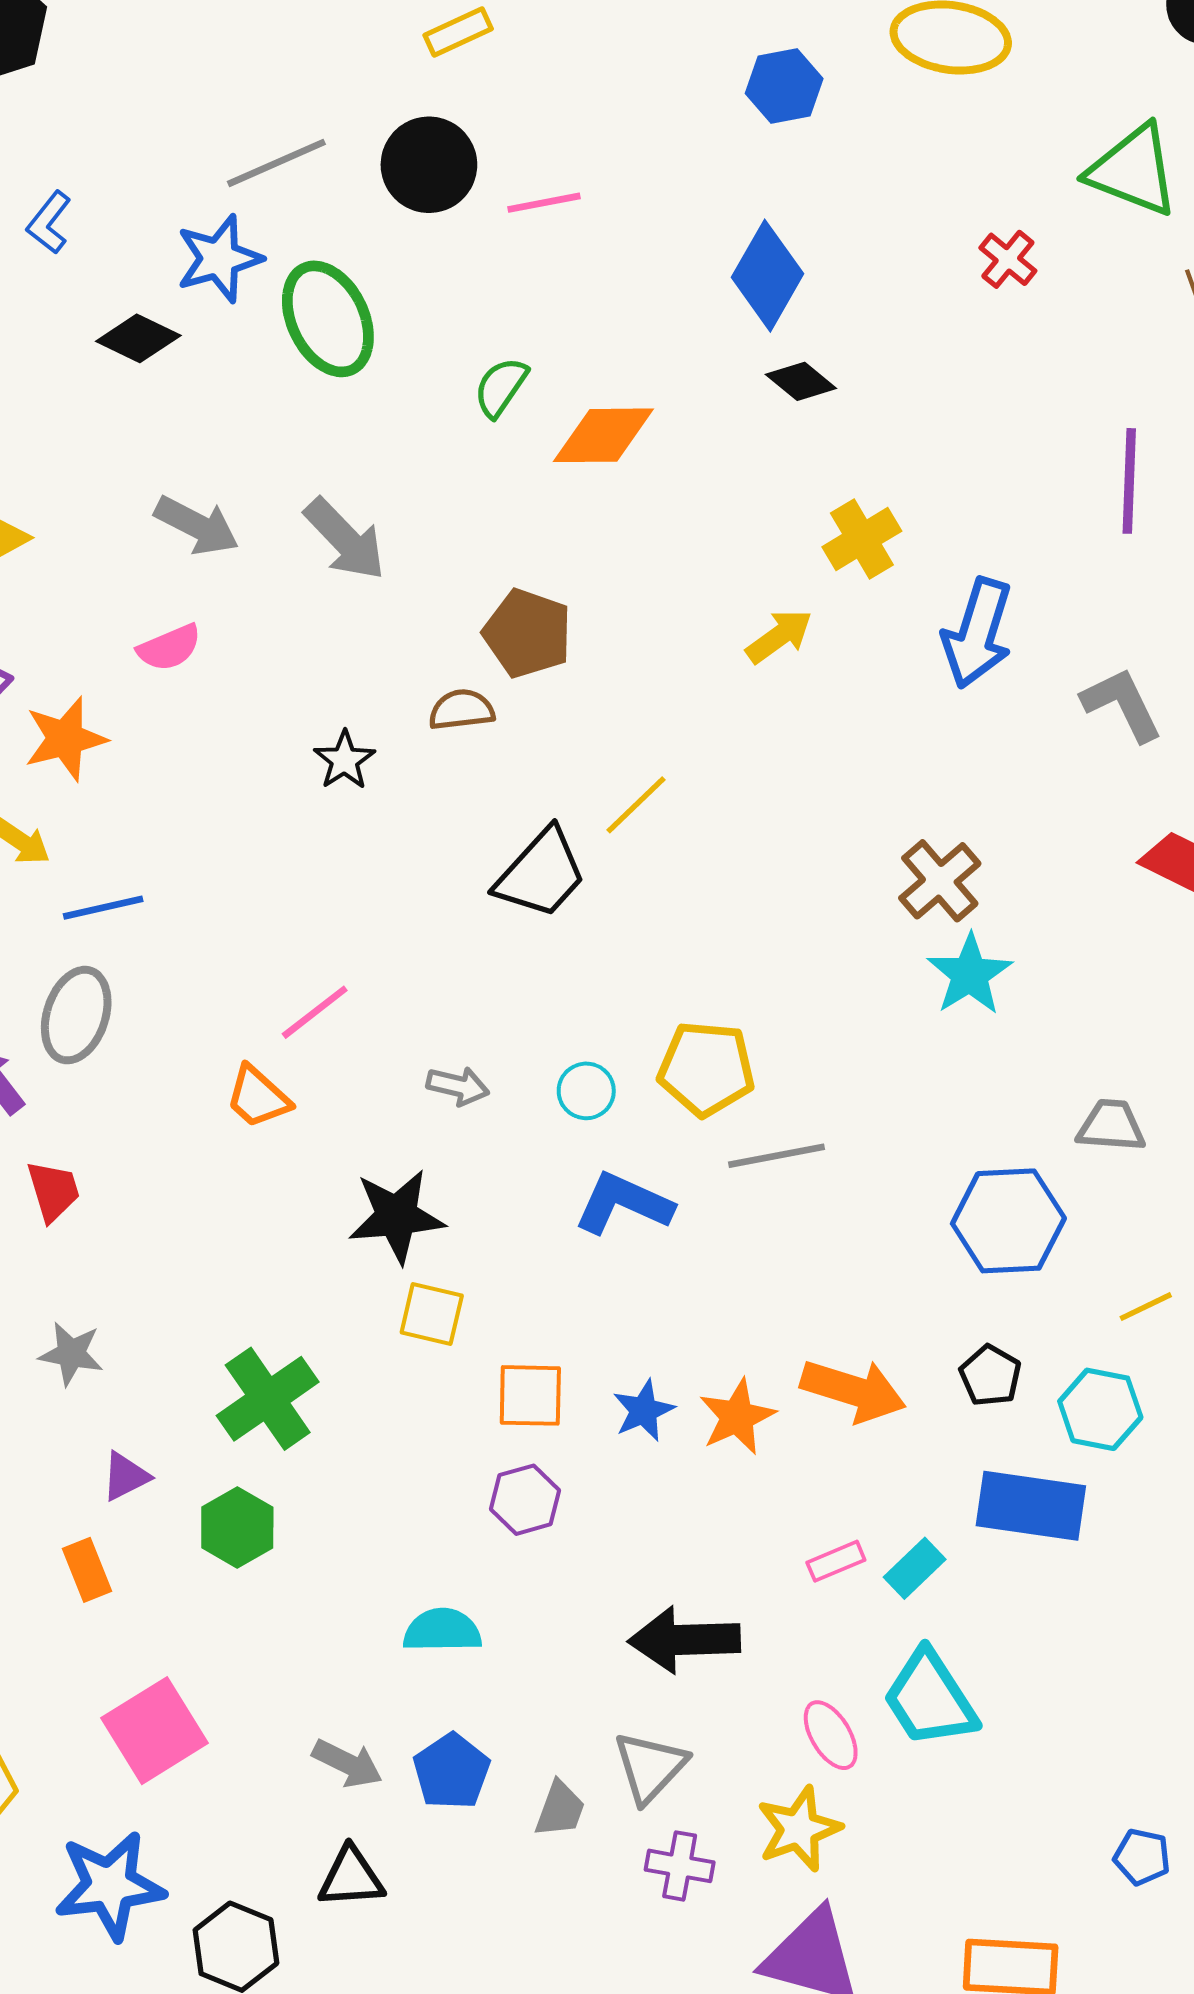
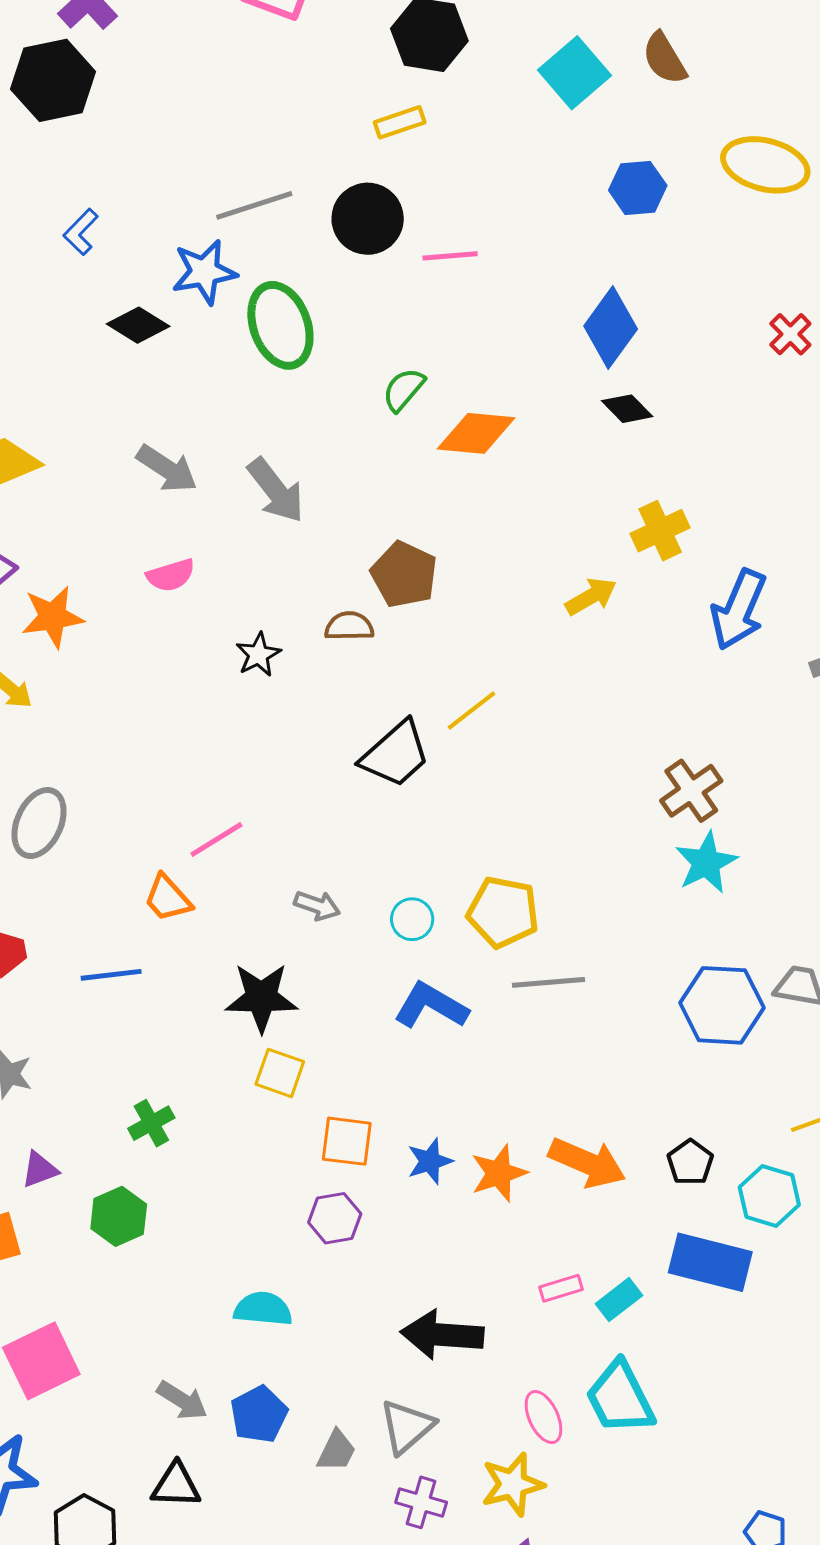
pink semicircle: (169, 648) -> (171, 575), moved
blue line: (103, 908) -> (111, 975), moved
blue hexagon: (1008, 1221) -> (722, 1005), moved
green cross: (268, 1399) -> (151, 1123), size x0.6

